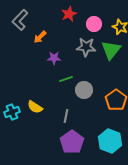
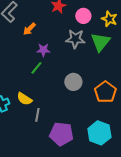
green line: (66, 79) -> (36, 68), moved, turned -32
gray line: (66, 116) -> (37, 115), moved
purple pentagon: (72, 142) -> (61, 134), turned -30

